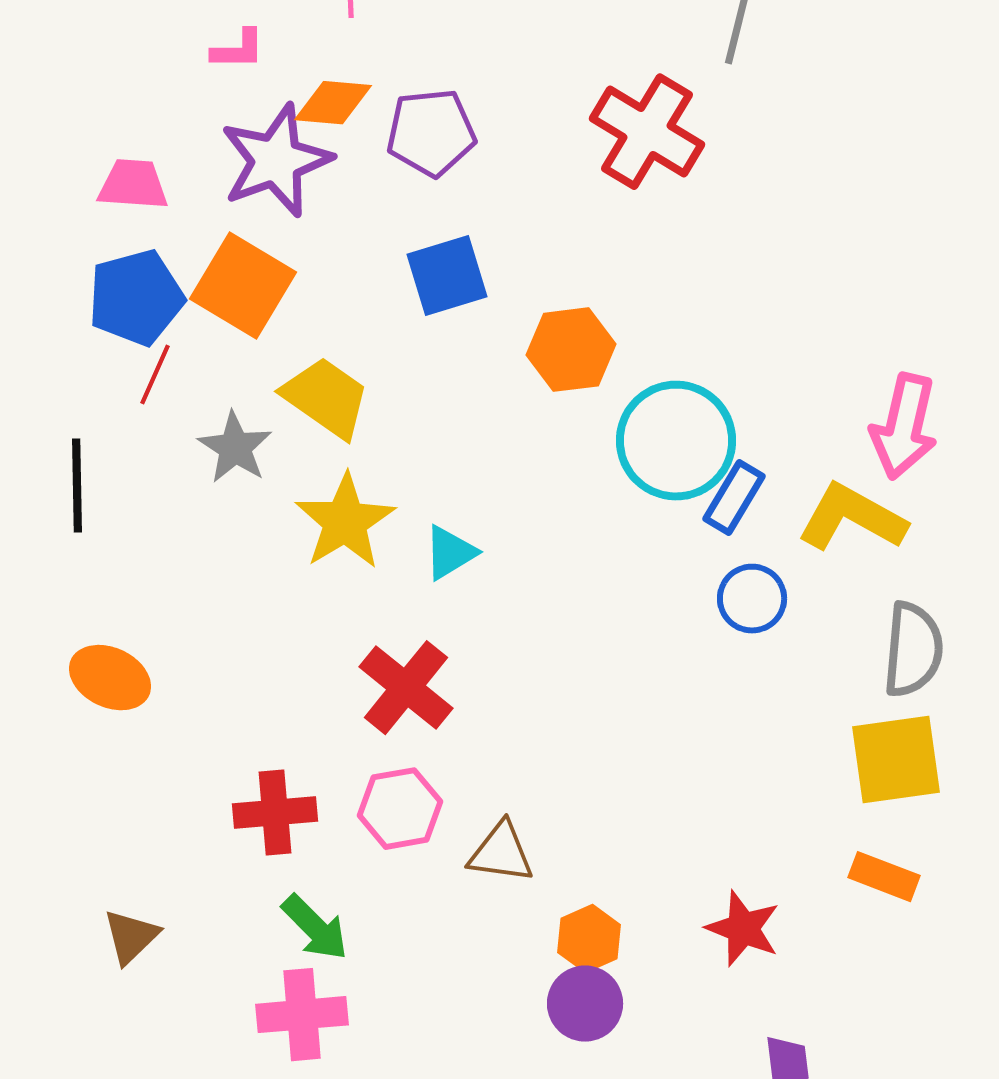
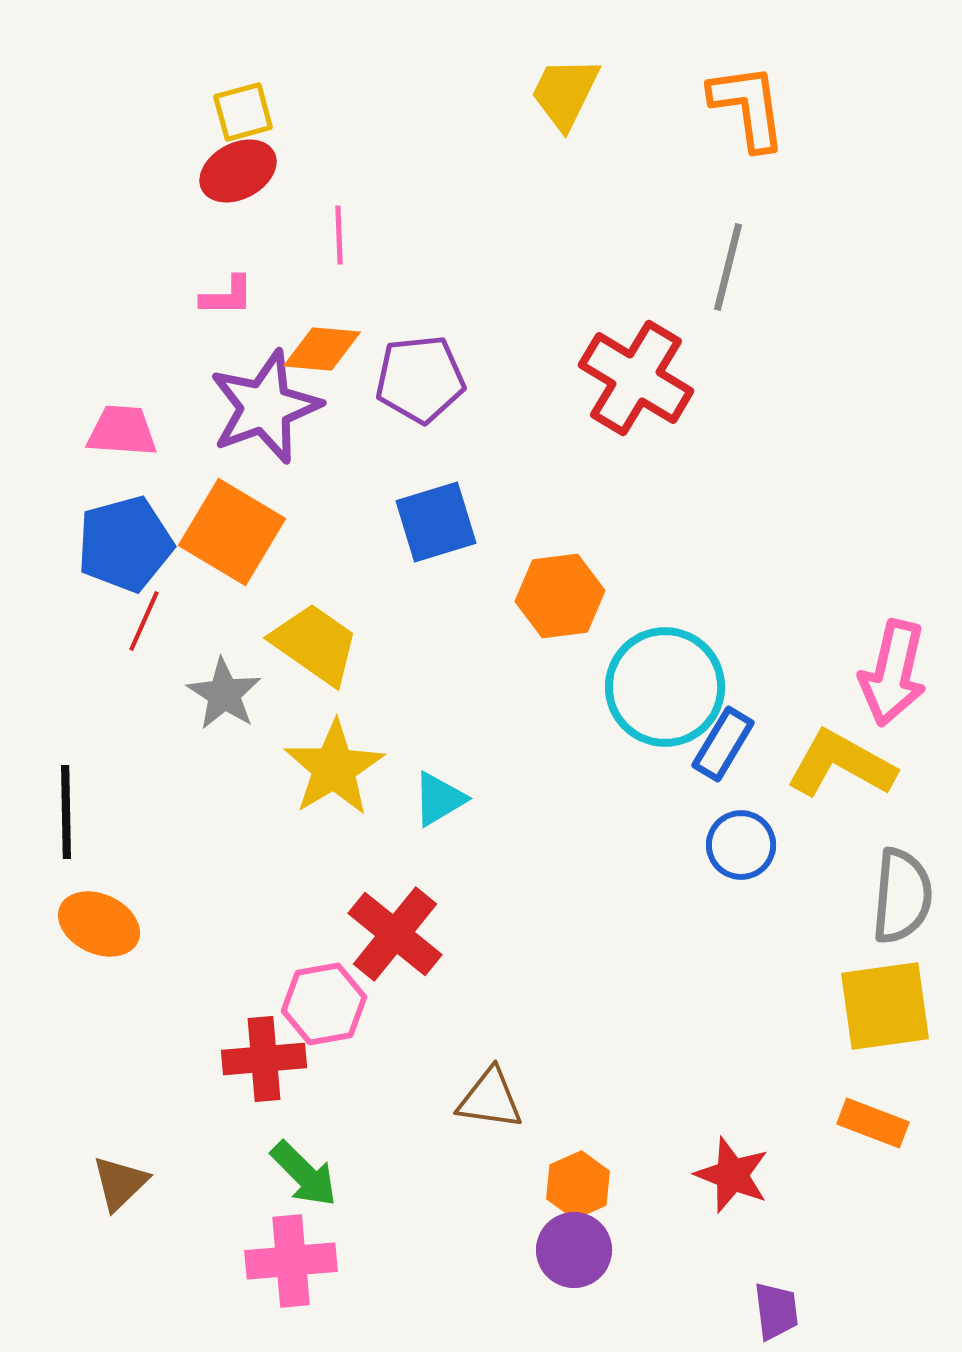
black line: (77, 486) -> (66, 812), moved
pink hexagon: (400, 809) -> (324, 1004), moved

